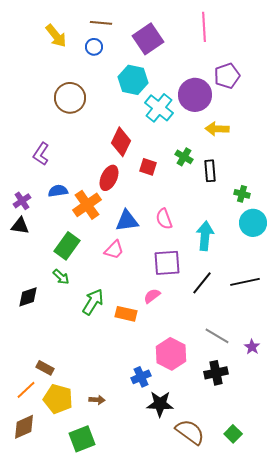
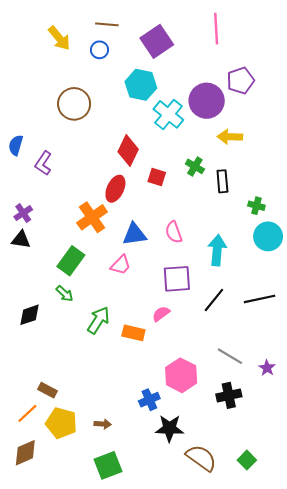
blue semicircle: (58, 191) -> (16, 145), moved, turned -66
green square: (82, 439) -> (108, 465), moved

